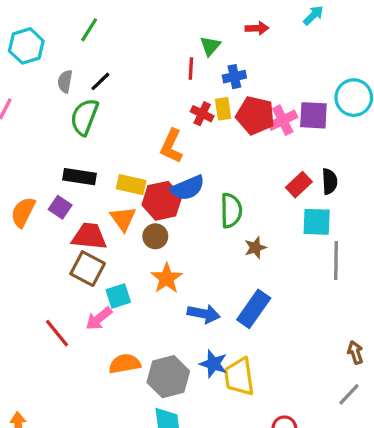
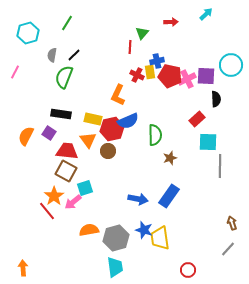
blue cross: (234, 77) -> (157, 61), moved
black semicircle: (330, 181) -> (216, 99), moved
orange star: (167, 278) -> (54, 196), moved

